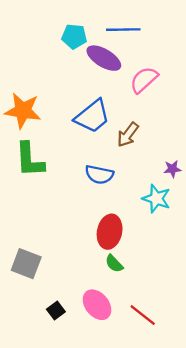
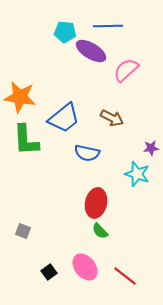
blue trapezoid: (92, 116) -> (64, 118), moved
brown arrow: (128, 135) -> (112, 118), turned -100
gray square: (26, 264) -> (23, 231), size x0.6

